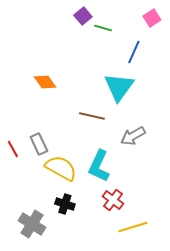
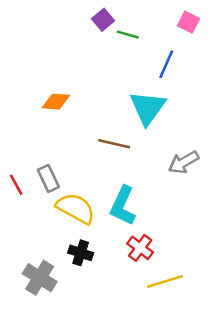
pink square: (152, 18) -> (189, 22), turned -30
orange diamond: (45, 82) -> (56, 102), turned -50
gray arrow: (133, 136) -> (184, 162), moved

